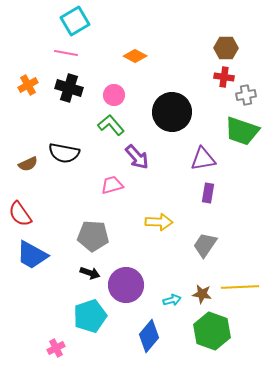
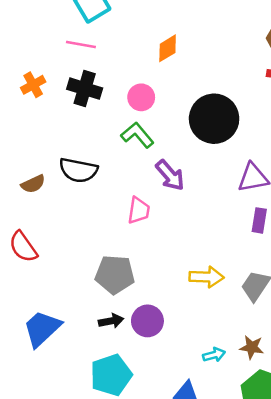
orange diamond: (135, 56) -> (168, 48), turned -60
pink trapezoid: (112, 185) -> (139, 210), turned 115
yellow arrow: (159, 222) -> (207, 277), moved
blue trapezoid: (32, 255) -> (42, 328), moved, turned 108
black arrow: (90, 273) -> (111, 321), turned -30
purple circle: (126, 285) -> (147, 321), moved, size x0.7

